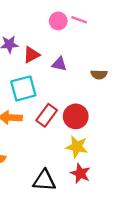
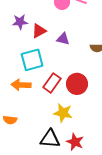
yellow star: (77, 147) -> (63, 113), moved
red star: (80, 173) -> (75, 142), moved

